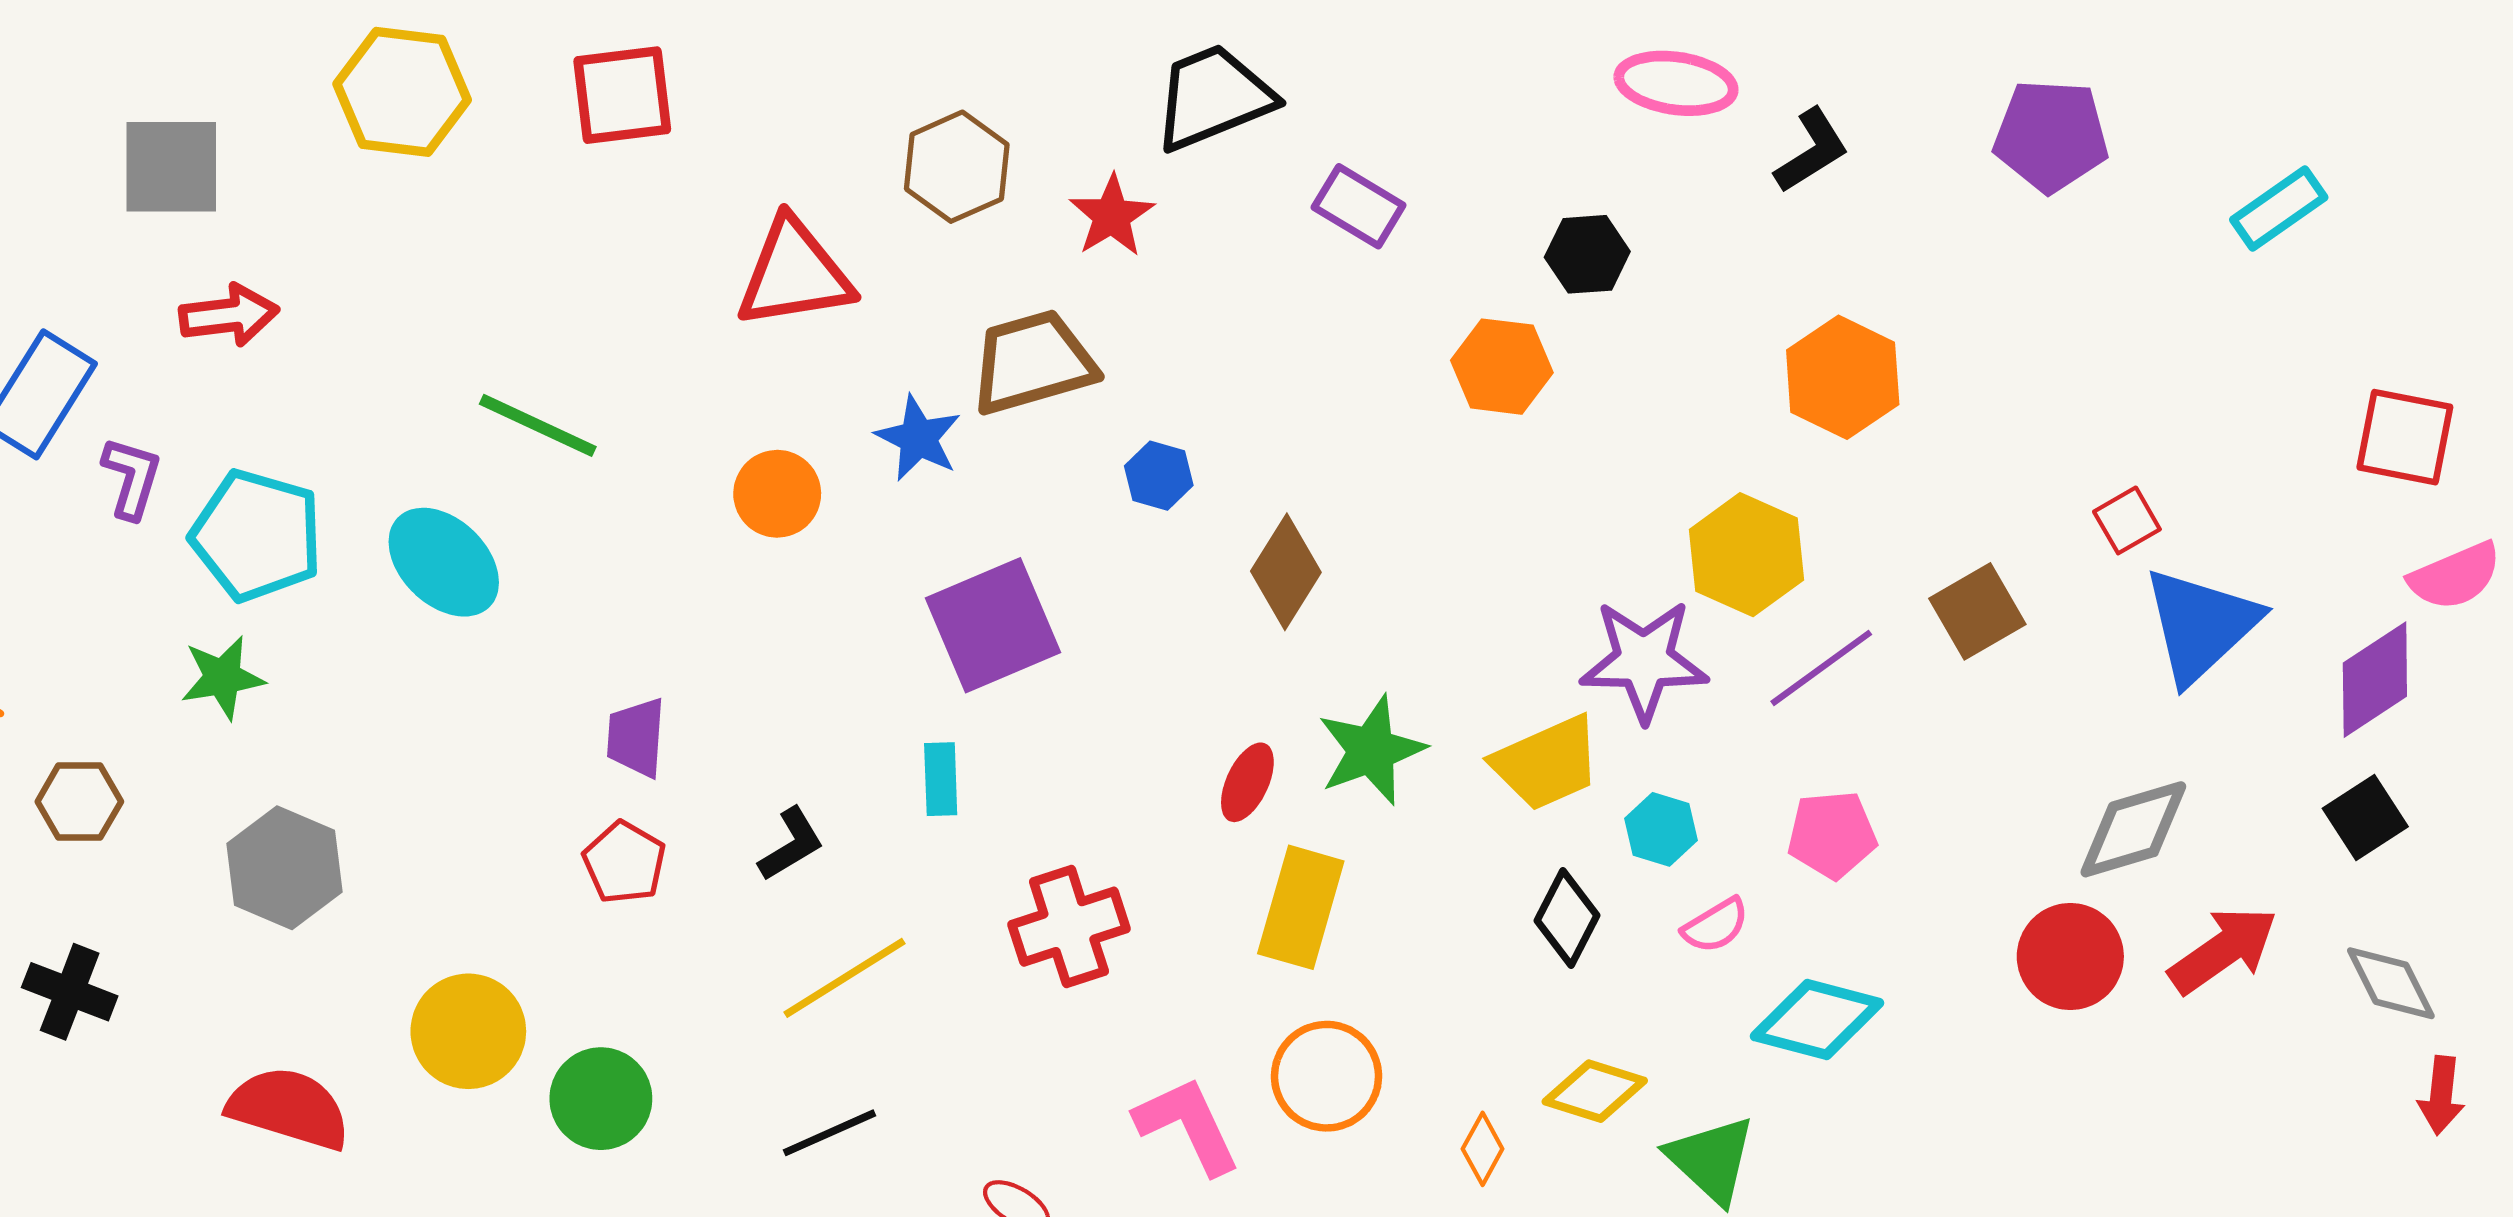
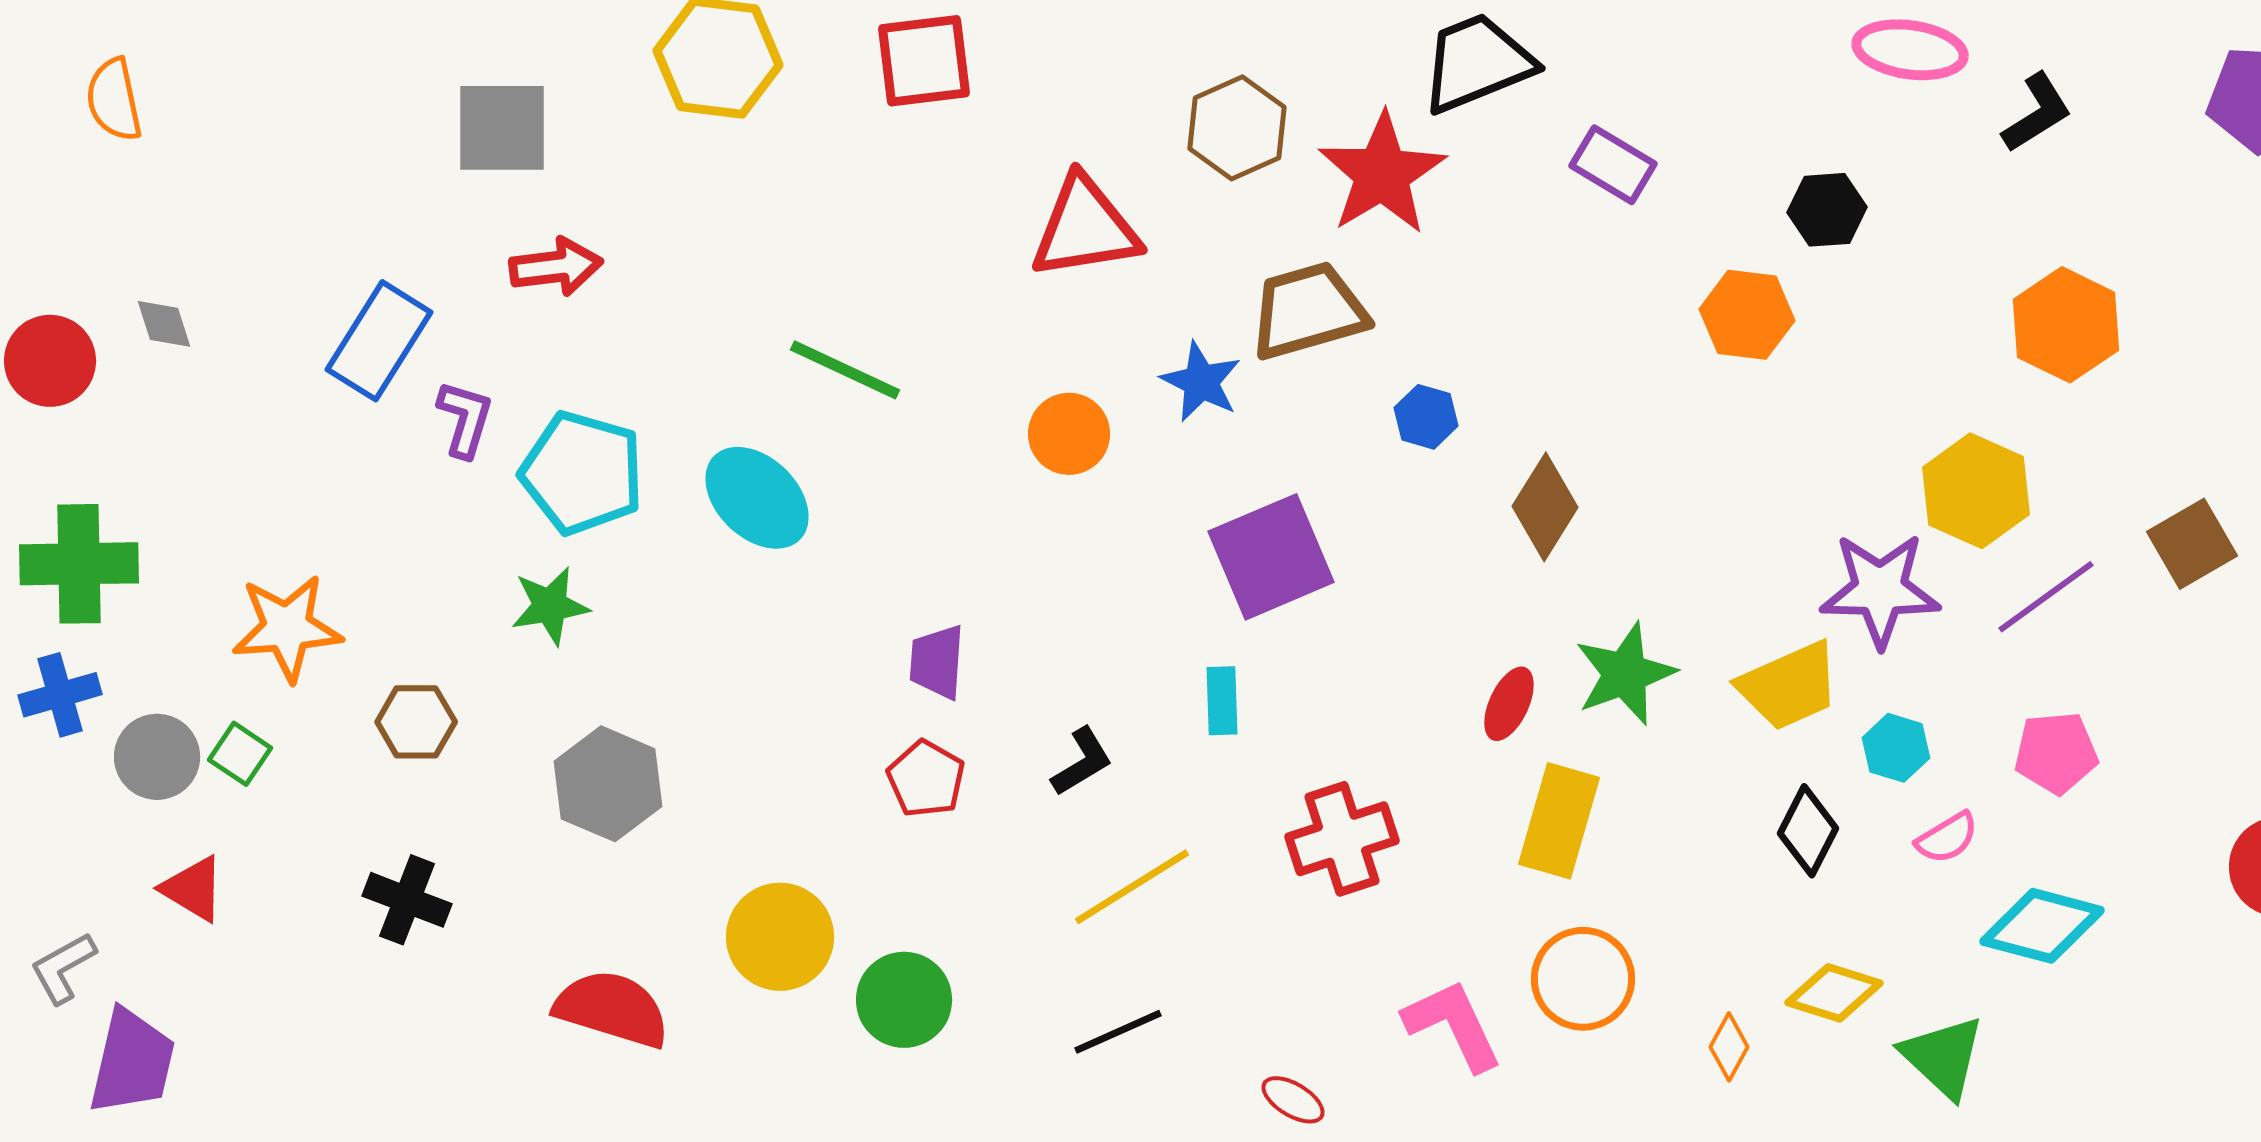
red star: (1112, 216) -> (1382, 174), size x1.6

